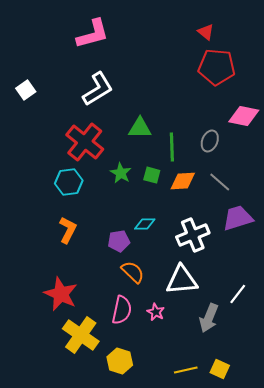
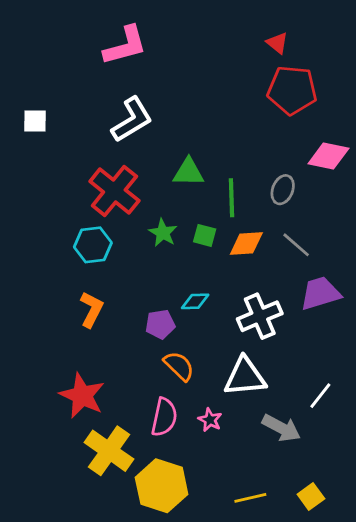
white square: (26, 90) -> (35, 121), turned 36
gray arrow: (209, 318) -> (281, 428), turned -84
yellow hexagon: (120, 361) -> (162, 486), size x1.5
yellow square: (220, 369) -> (311, 497), moved, turned 30

